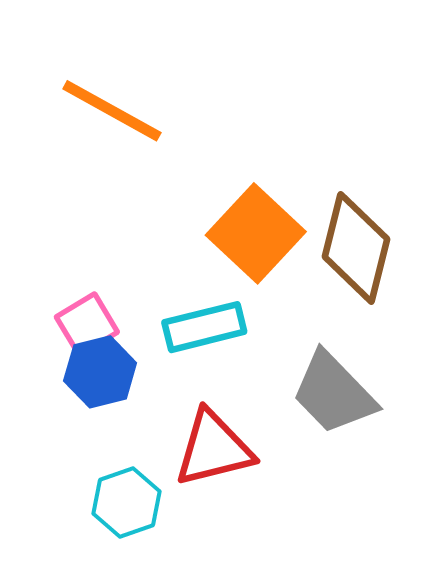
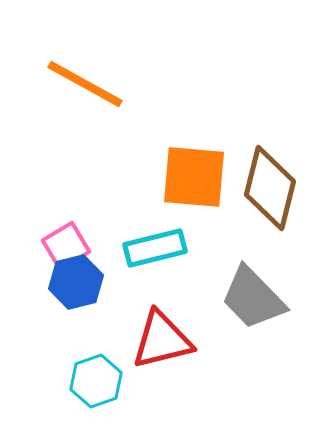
orange square: (256, 233) -> (194, 177), turned -38

